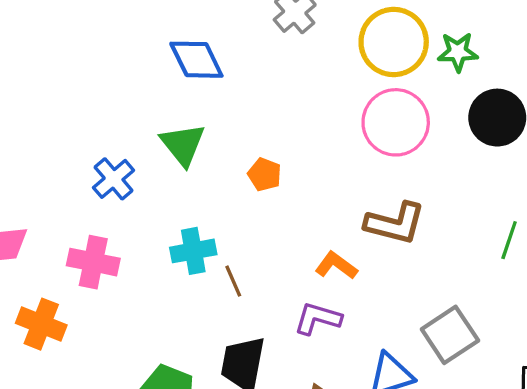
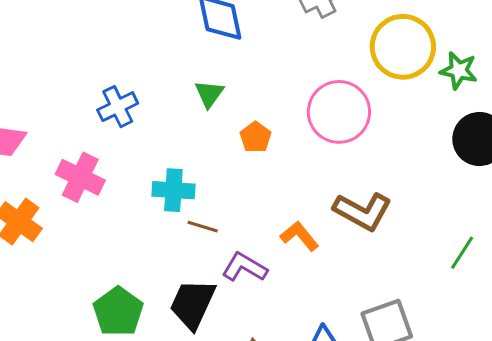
pink circle: (396, 122) -> (339, 112), moved
green triangle: (183, 144) -> (209, 94), moved, size x0.7
brown line: (233, 281) -> (203, 227), turned -64
purple L-shape: (318, 318) -> (244, 267), moved

